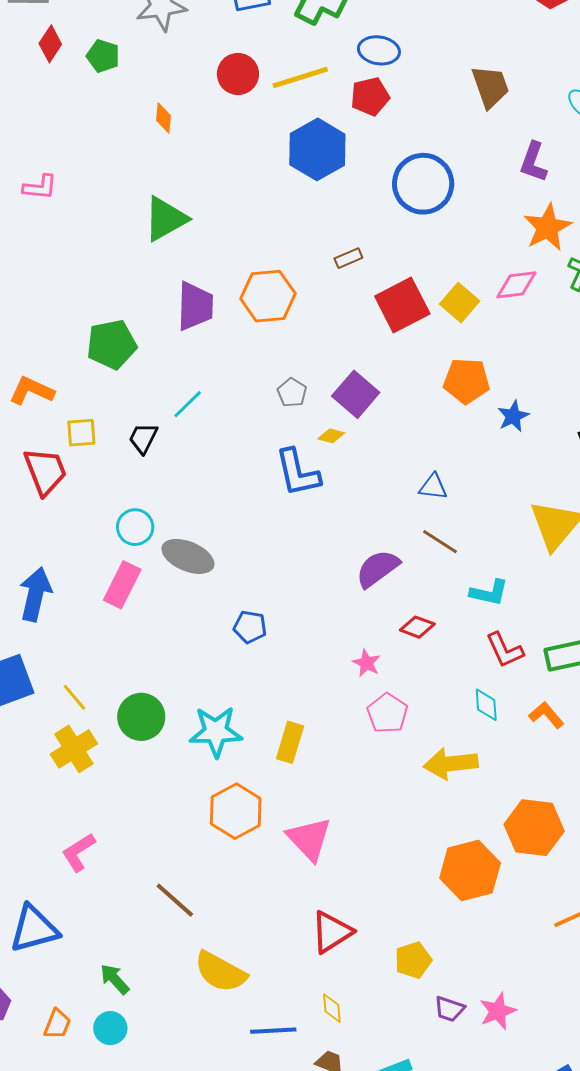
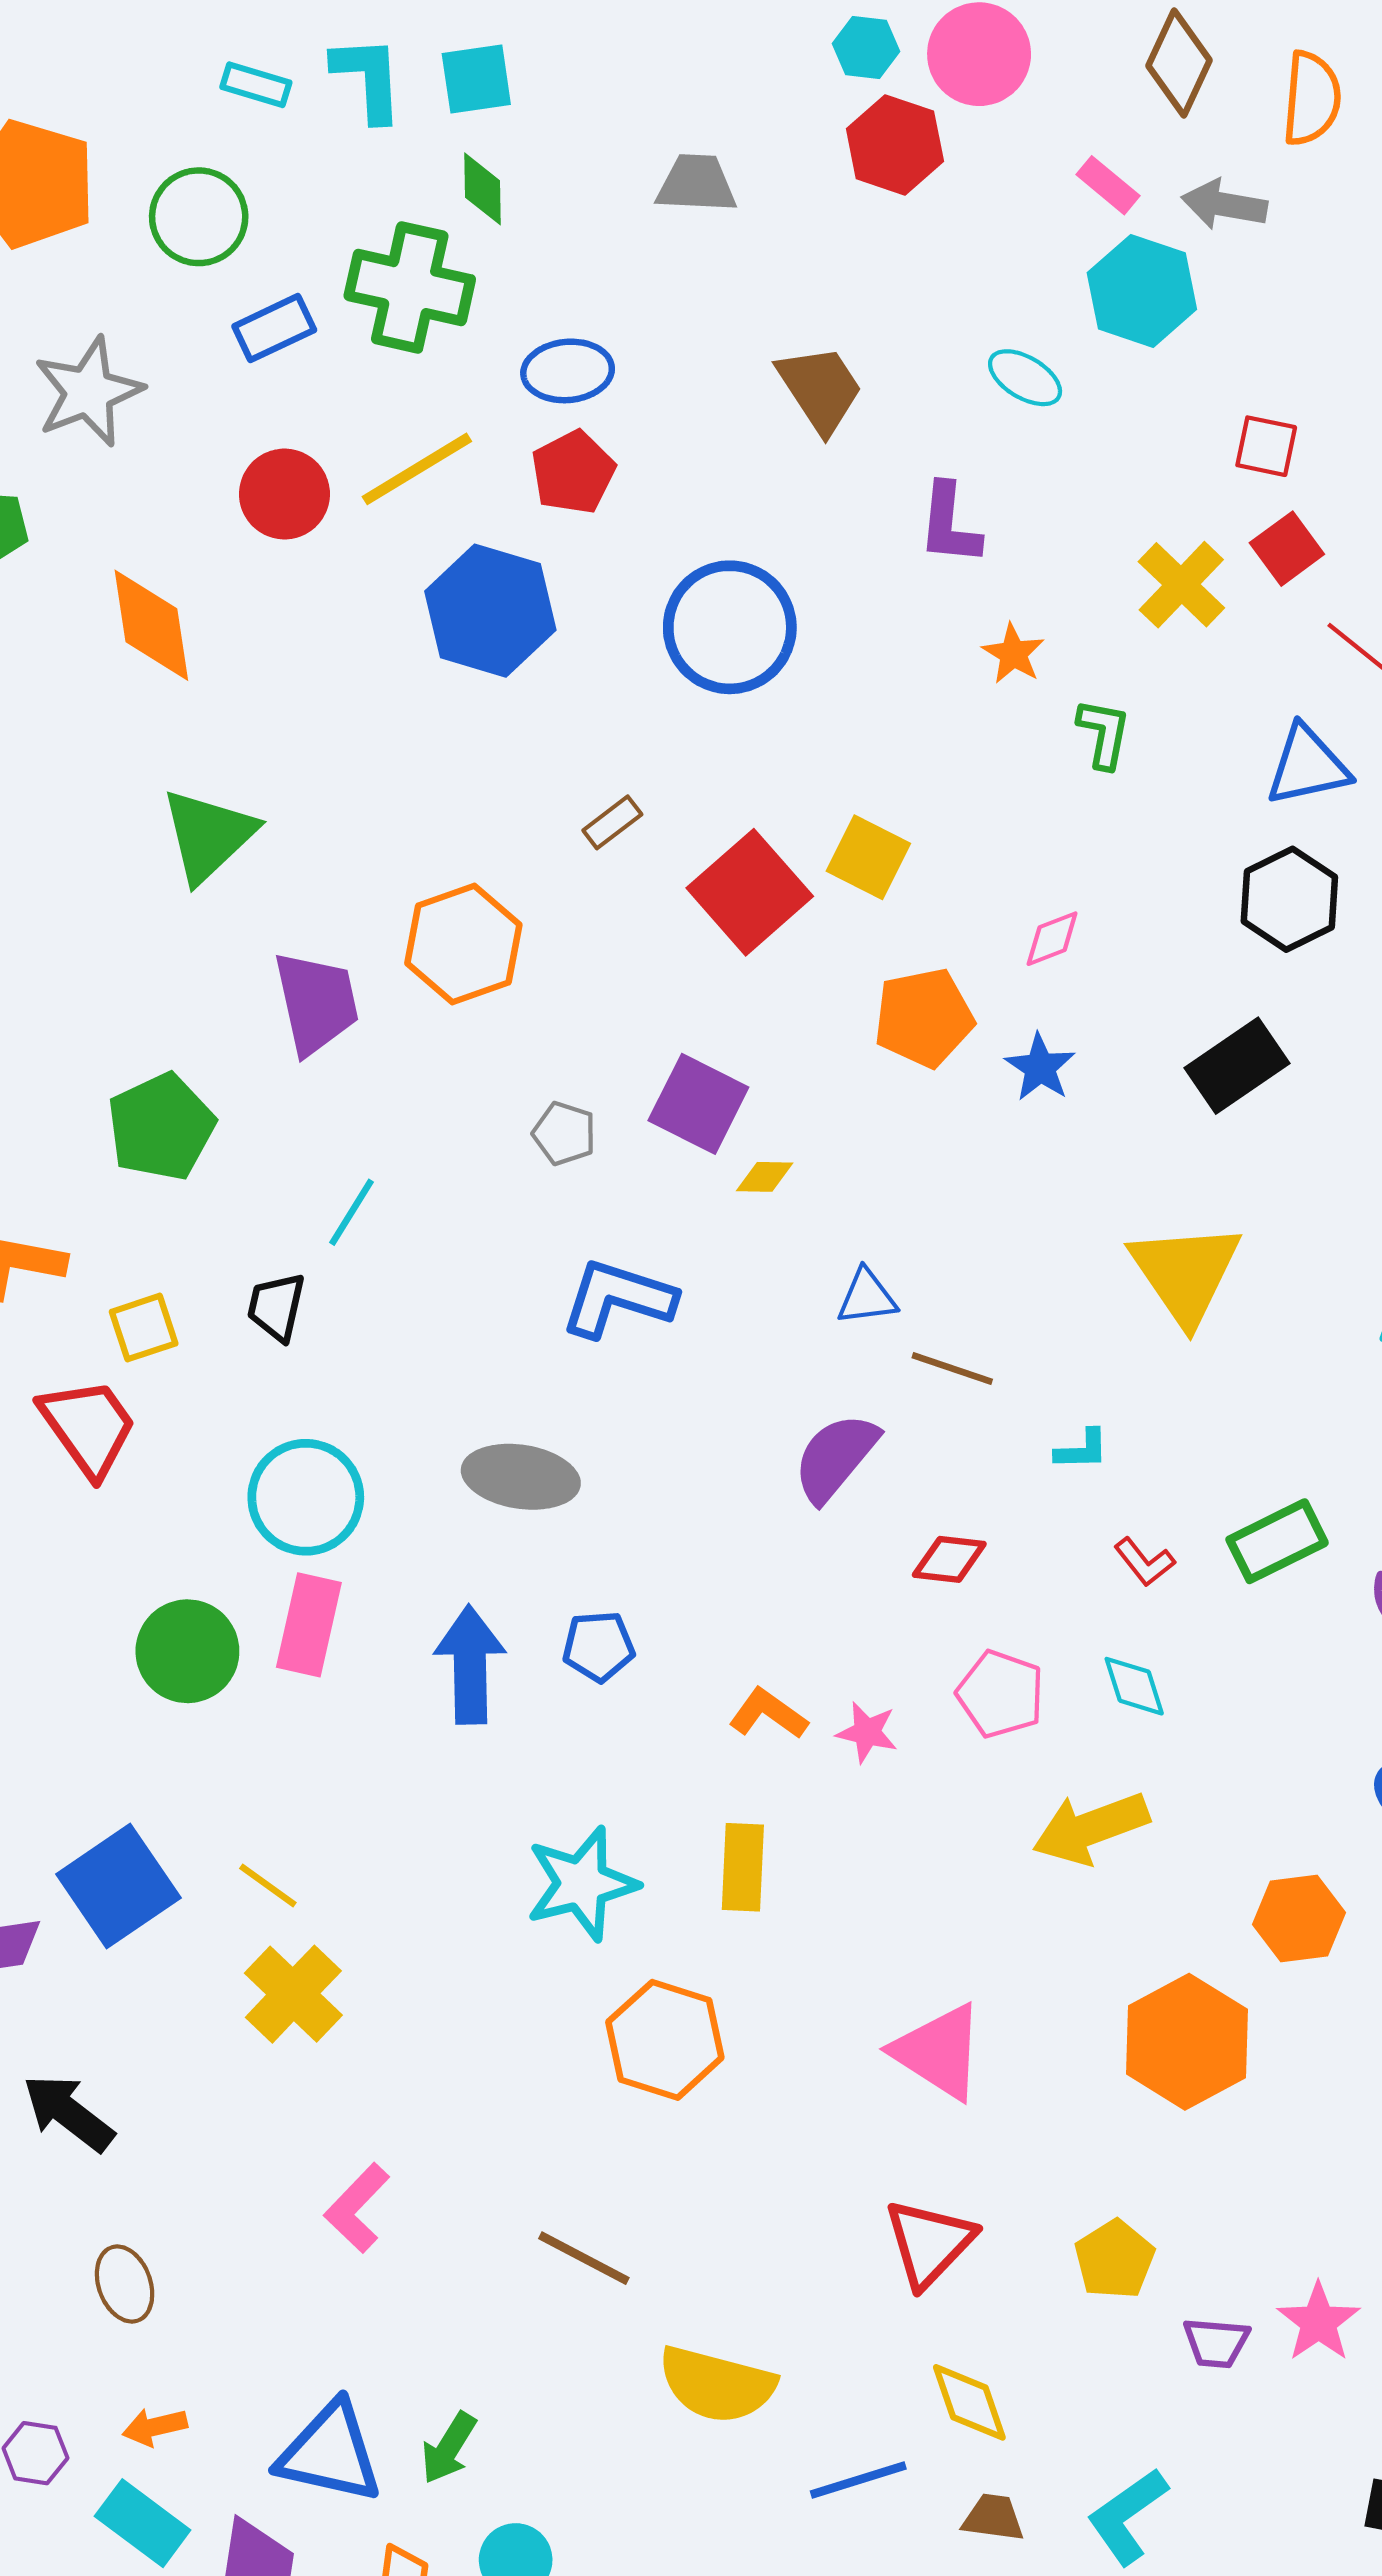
orange diamond: (163, 118) -> (151, 625), size x1.8
orange star: (548, 227) -> (1013, 654), size x0.6
pink diamond: (516, 285) -> (1052, 939), moved, size x0.7
yellow diamond: (331, 436) -> (765, 1177), moved
blue L-shape: (298, 473) -> (618, 1298), turned 134
blue triangle: (433, 487) -> (867, 1297), moved
cyan circle: (135, 527) -> (306, 1497), size x1.4
gray ellipse: (188, 556) -> (521, 1477), moved
cyan L-shape: (489, 593) -> (1082, 1450), size x0.7
blue arrow: (35, 594) -> (470, 1665), moved
red L-shape: (505, 650) -> (1144, 1562), size x0.7
pink star: (367, 663) -> (867, 1732), moved
pink pentagon: (387, 713) -> (1001, 1694), moved
orange L-shape: (546, 715) -> (768, 1714), moved
green circle: (141, 717) -> (187, 1651), moved
orange hexagon: (534, 828) -> (1299, 1918), size x0.7
pink triangle: (309, 839) -> (939, 2052), moved
blue triangle: (34, 929) -> (330, 2453), moved, turned 42
green arrow: (115, 979) -> (449, 2448), moved, turned -92
yellow diamond: (332, 1008) -> (969, 2402), size x1.4

